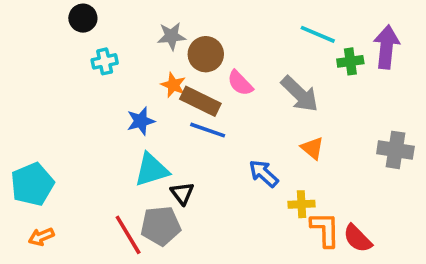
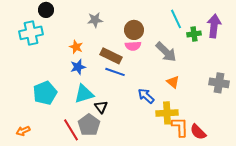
cyan line: (318, 34) -> (176, 19), turned 42
brown circle: (206, 54) -> (134, 30), moved
cyan cross: (105, 61) -> (31, 33), moved, size x1.6
pink semicircle: (240, 83) -> (133, 46), turned -49
orange star: (173, 85) -> (76, 47), moved
cyan pentagon: (32, 184) -> (45, 93), moved
yellow cross: (302, 204) -> (167, 113), size x1.5
gray pentagon: (161, 226) -> (89, 125), turned -30

